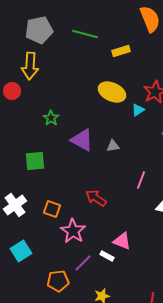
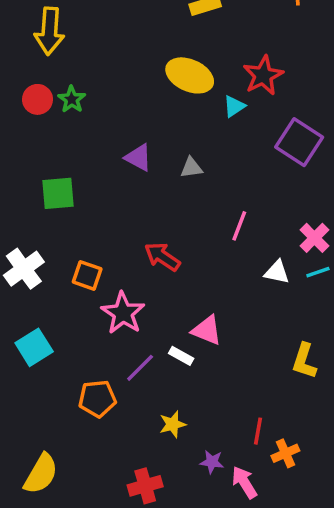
red circle: (12, 91) -> (38, 99), moved
green star: (51, 118) -> (72, 99), moved
purple triangle: (82, 140) -> (138, 158), size x0.7

